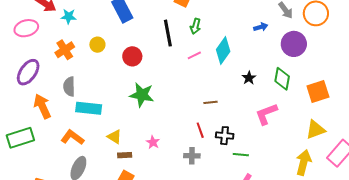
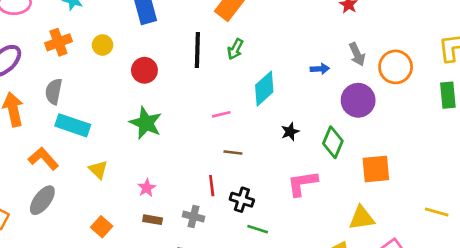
pink line: (194, 55) -> (221, 114), moved
brown rectangle: (125, 155) -> (153, 220), moved

